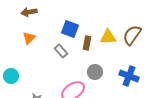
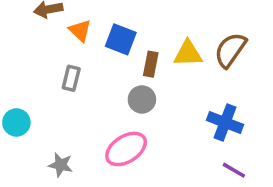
orange triangle: (29, 38) -> (80, 31), moved, turned -32
gray rectangle: (61, 51) -> (71, 78), moved, turned 56
gray circle: (95, 72) -> (142, 99), moved

